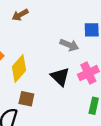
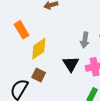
gray arrow: (69, 45) -> (85, 40), turned 63

